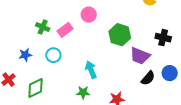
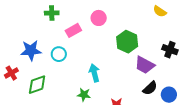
green cross: (43, 27) -> (52, 13), moved, turned -32
blue star: (25, 55) -> (31, 50), size x1.5
blue circle: (170, 73) -> (169, 95), moved

